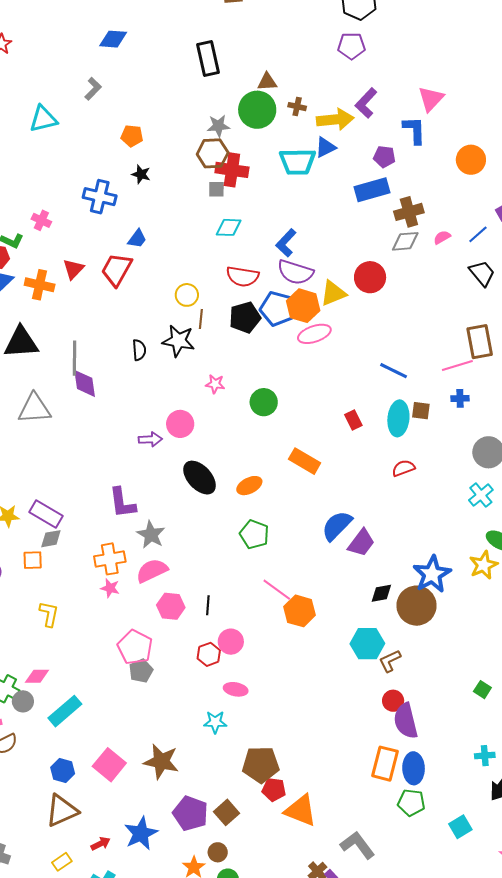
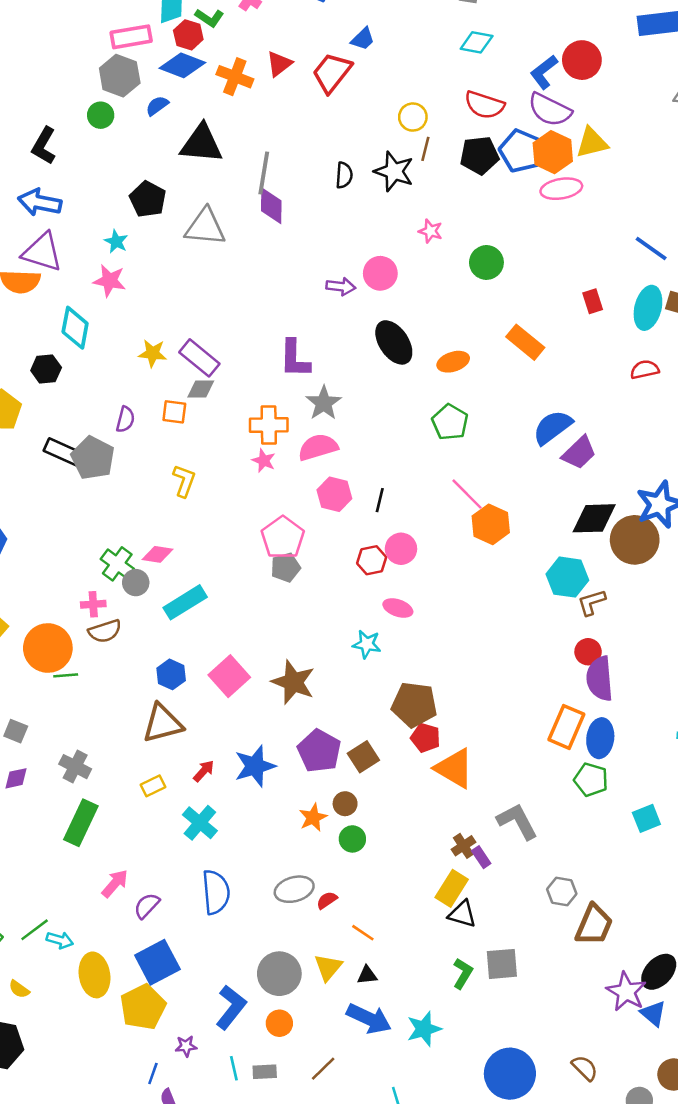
red circle: (370, 277) -> (582, 60), moved
black diamond: (381, 593) -> (594, 518), size x1.6
red arrow: (101, 844) -> (204, 771), turned -30

